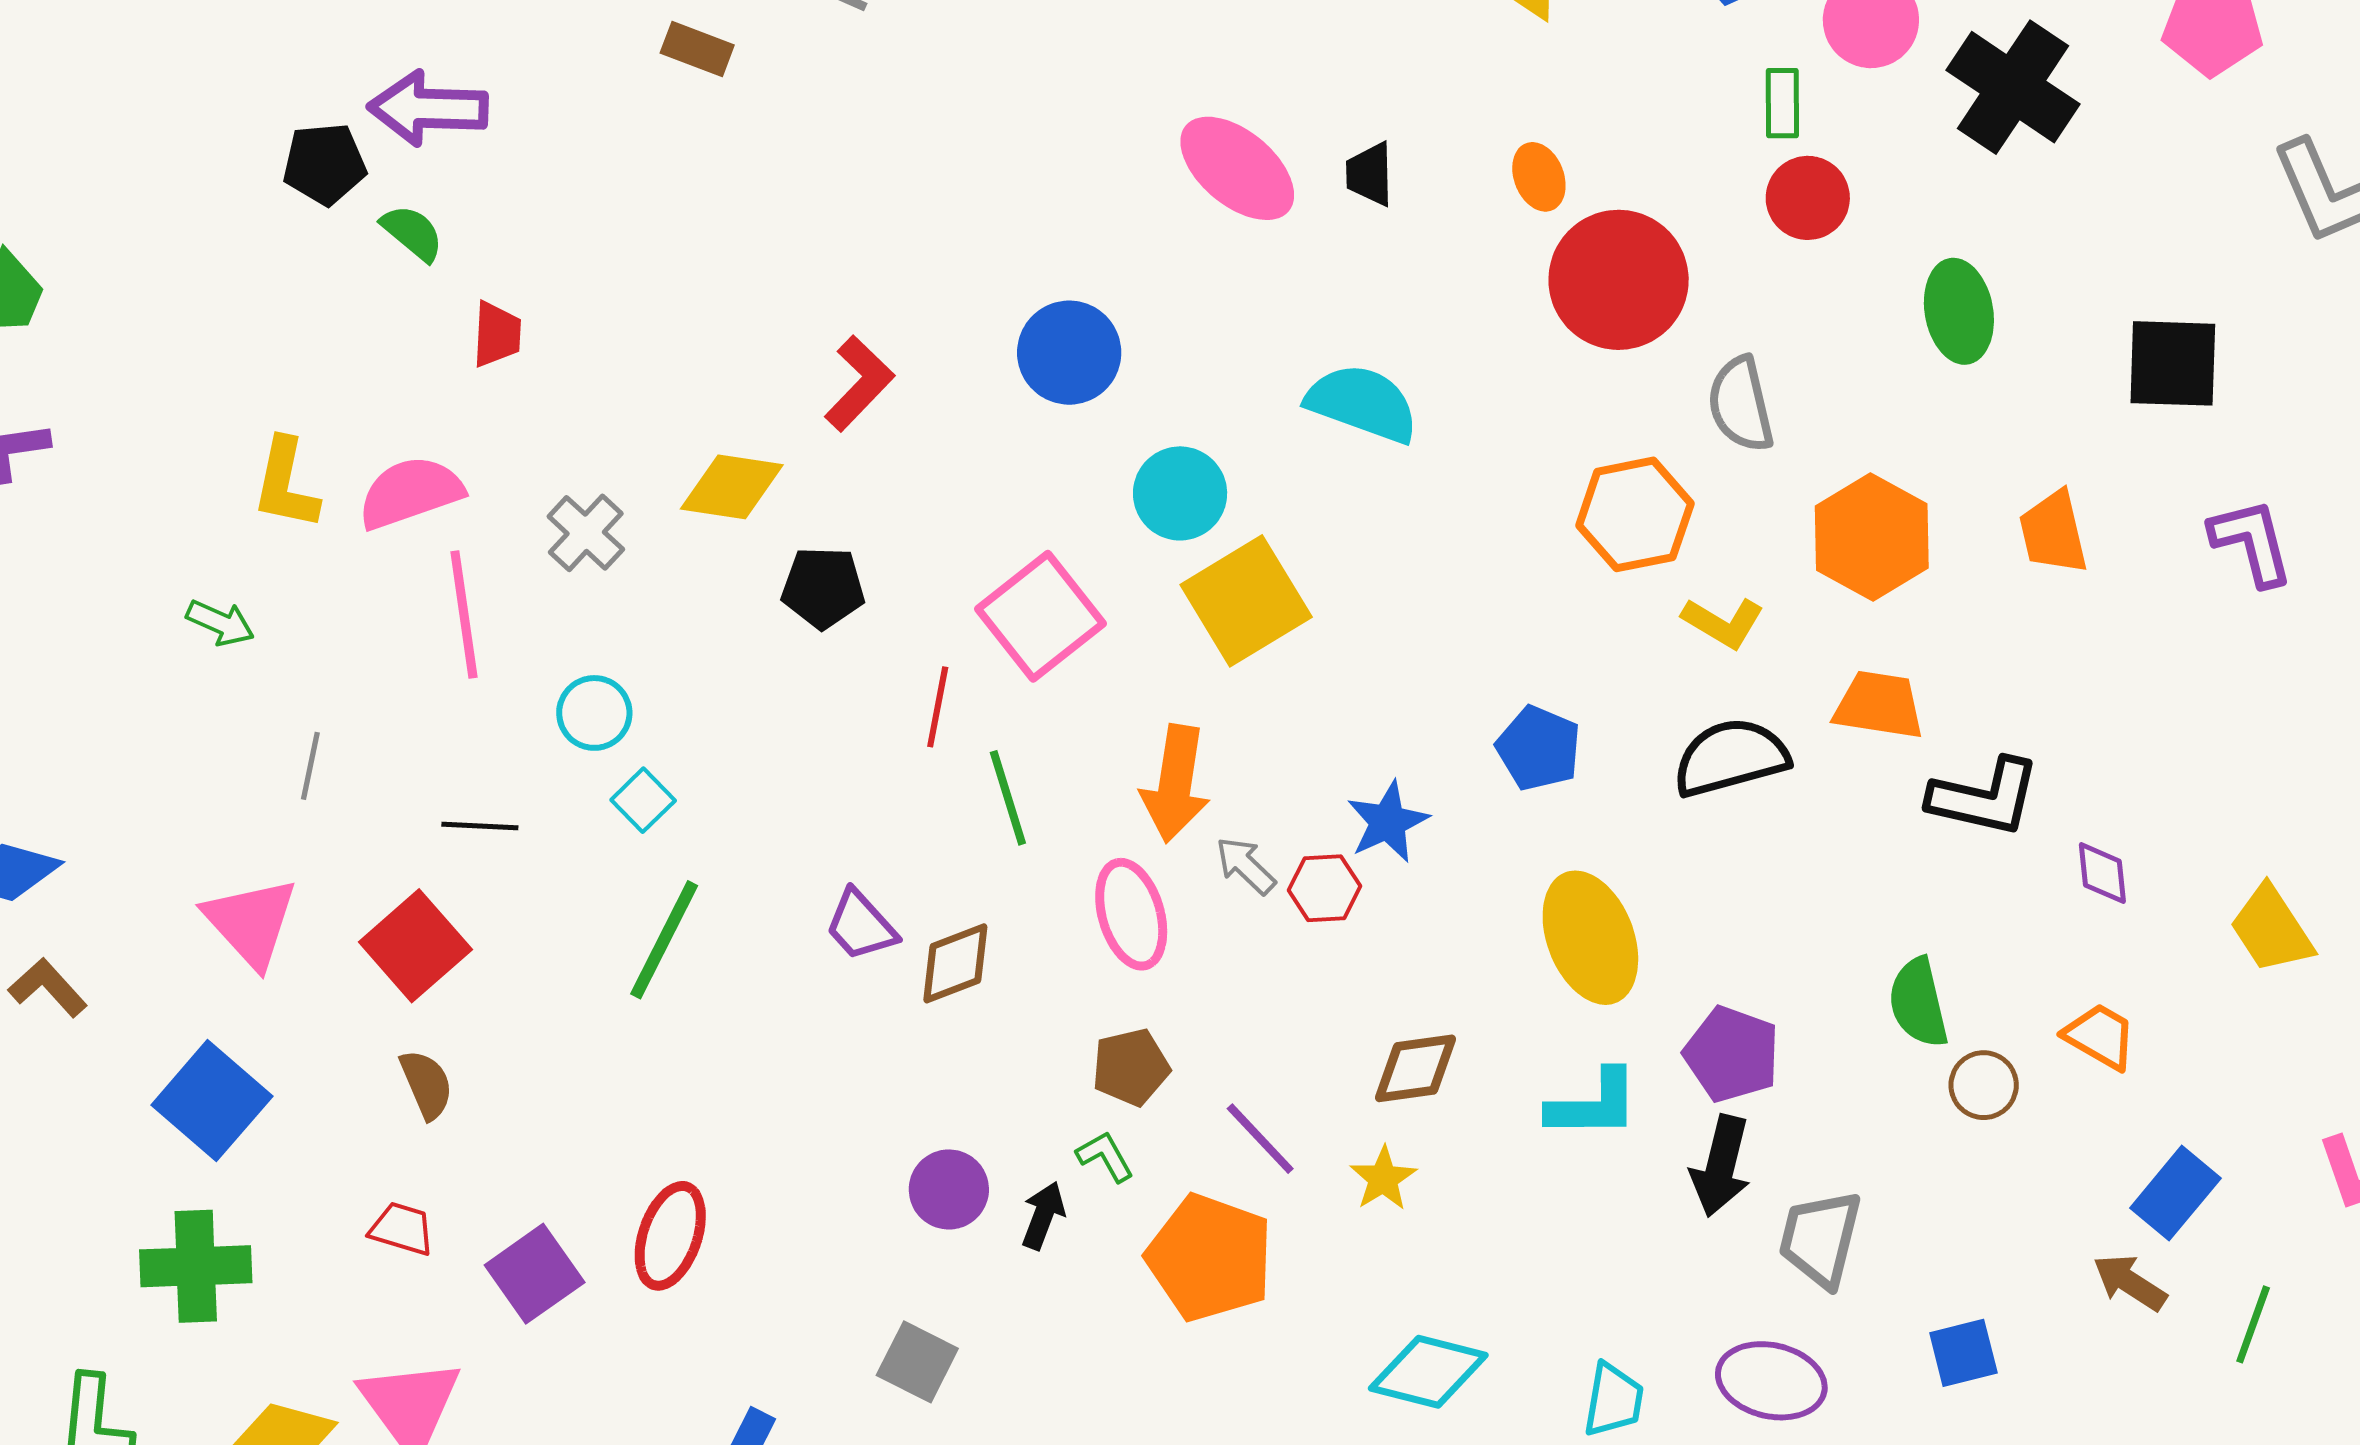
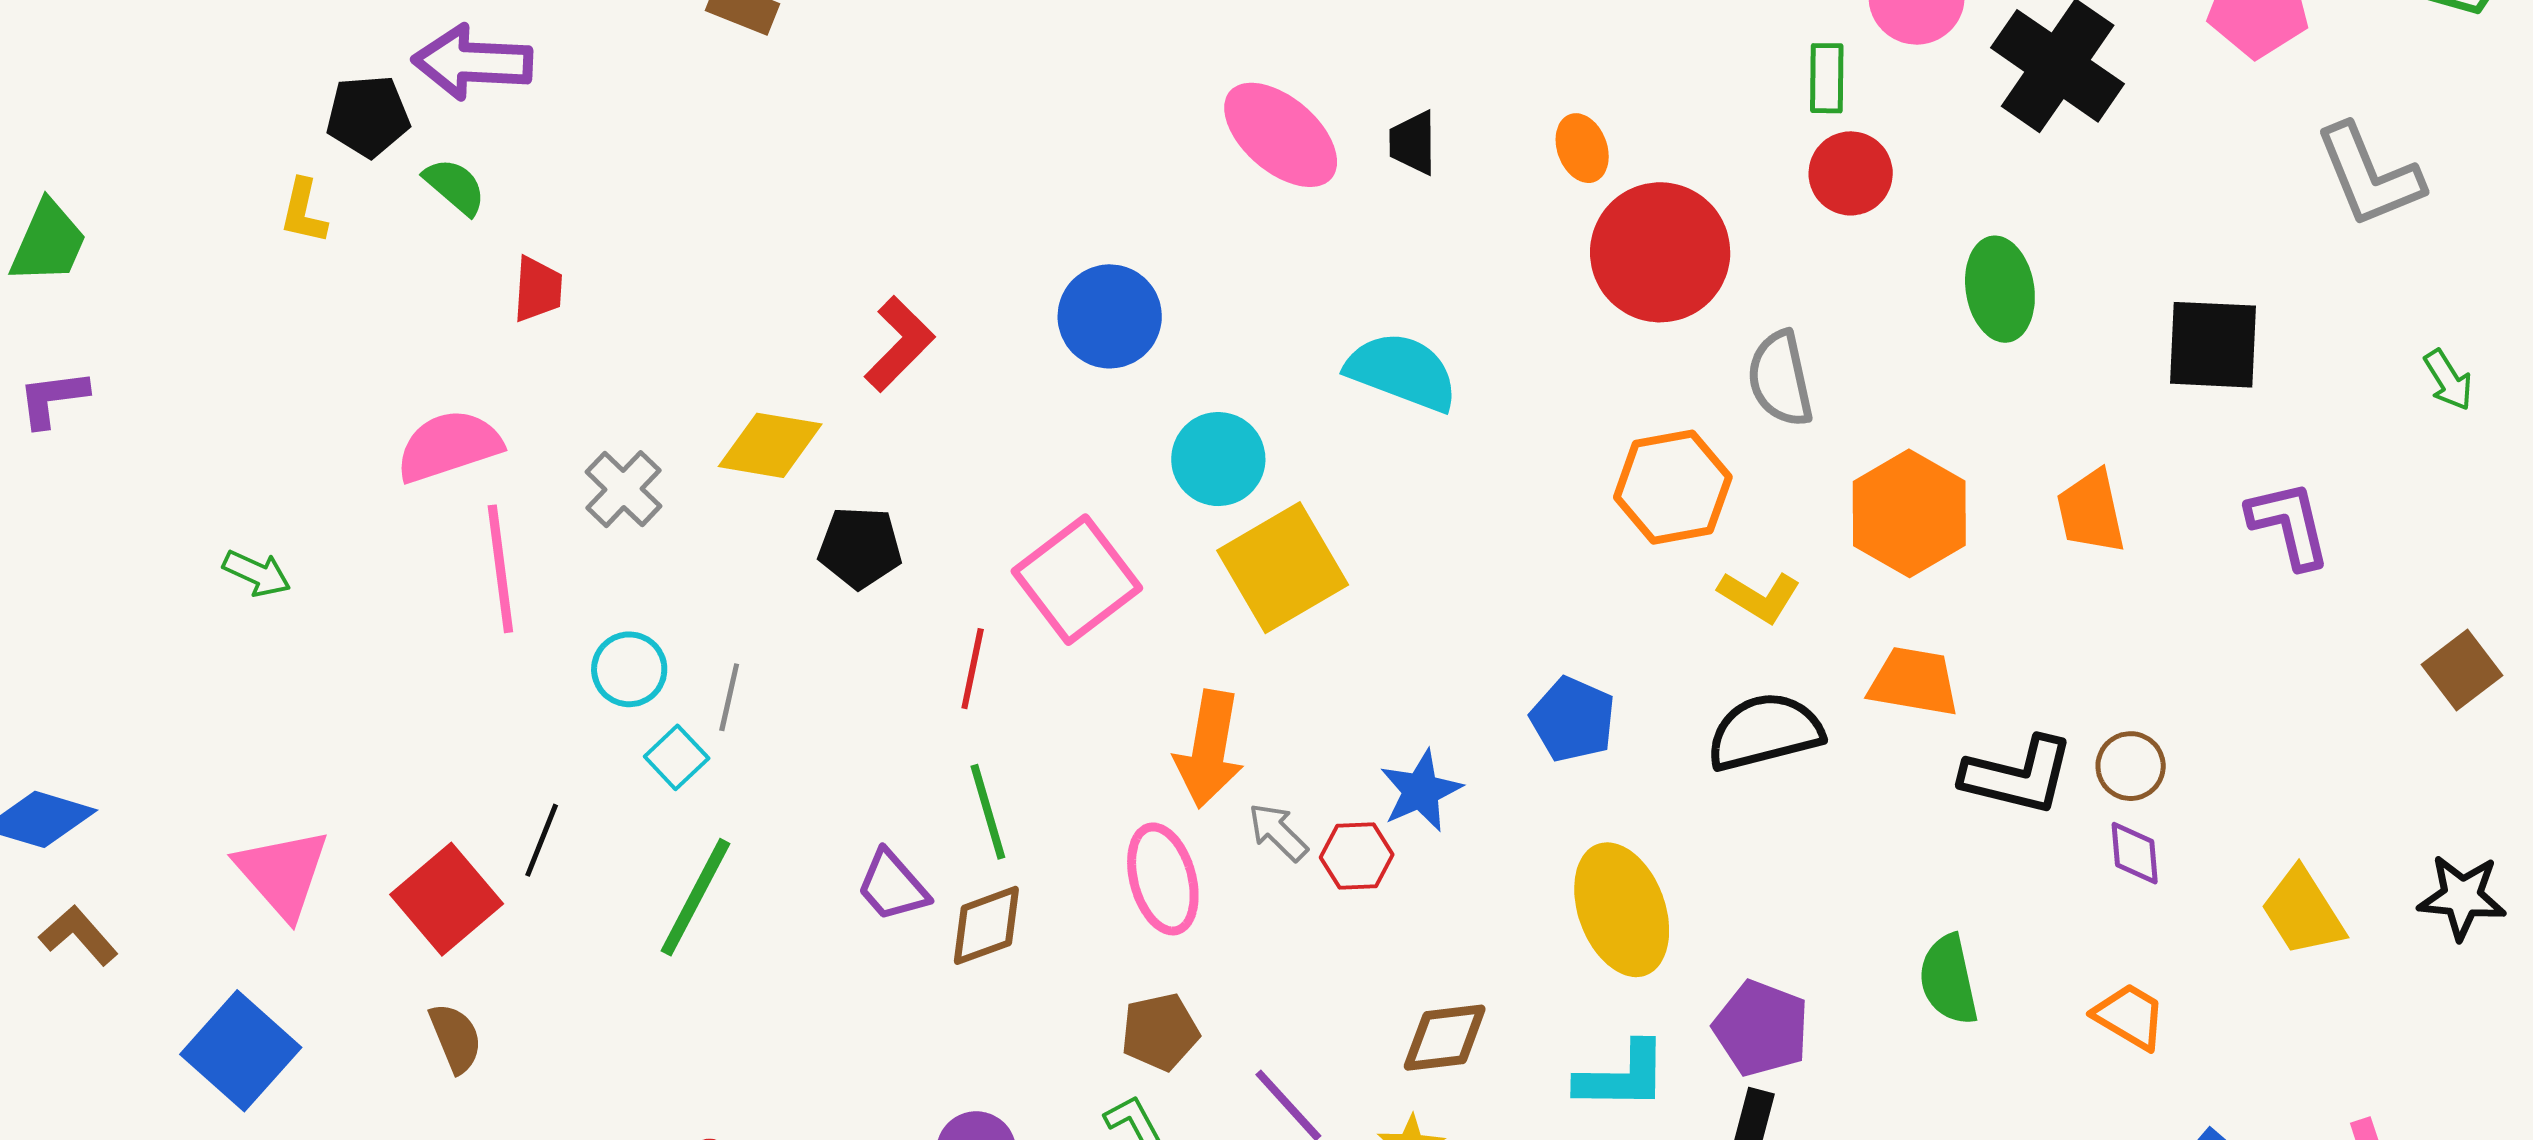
yellow L-shape: (286, 484) -> (304, 211), moved, size x0.7
gray line: (310, 766) -> (729, 697), moved
green line: (1008, 798) -> (988, 812), moved
black line: (480, 826) -> (542, 840), moved, turned -72
brown circle: (1984, 1085) -> (2131, 766), moved

